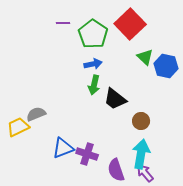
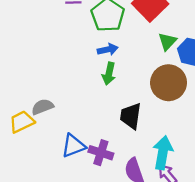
green triangle: (145, 57) -> (167, 41), turned 30
black trapezoid: (115, 99) -> (131, 116), moved, turned 60
brown circle: (141, 121) -> (169, 83), moved, size x1.8

